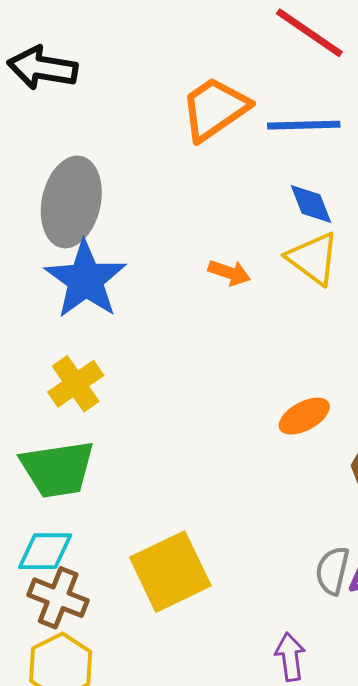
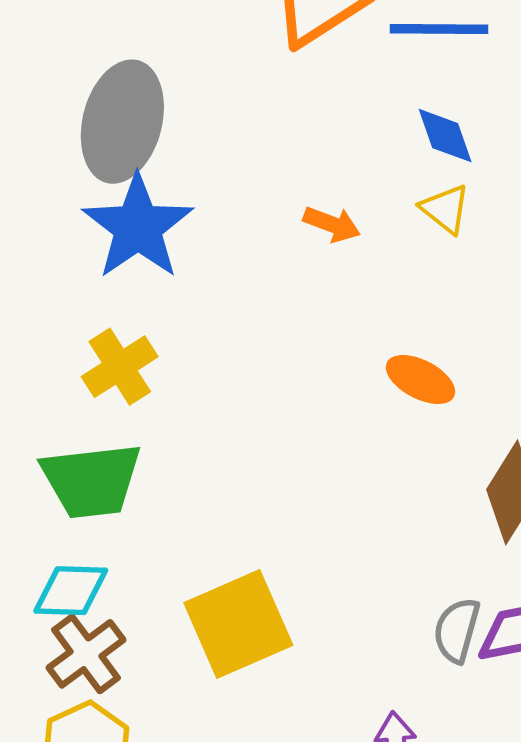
yellow triangle: (313, 258) -> (445, 209), size x0.7
orange ellipse: (304, 416) -> (420, 379), moved, turned 54
brown cross: (58, 598) -> (86, 654), turned 30

